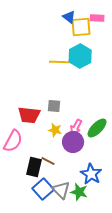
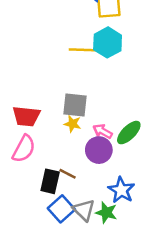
gray square: (54, 106) -> (75, 105), size x1.5
red trapezoid: (29, 115) -> (26, 116), moved
pink arrow: (76, 127) -> (103, 131), turned 91
yellow star: (55, 130) -> (73, 124), moved

